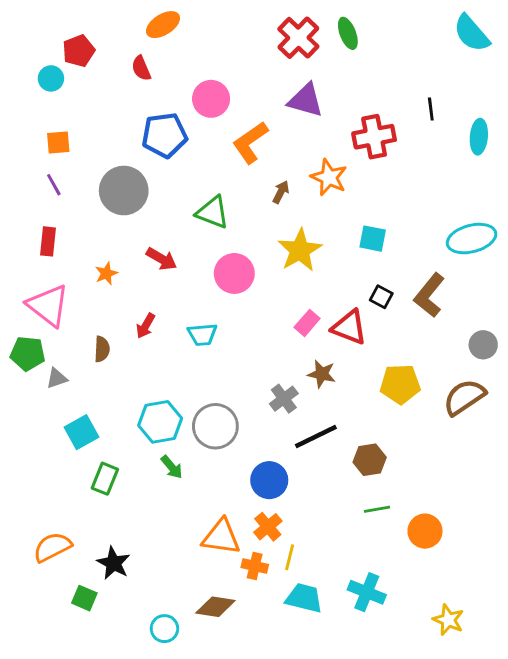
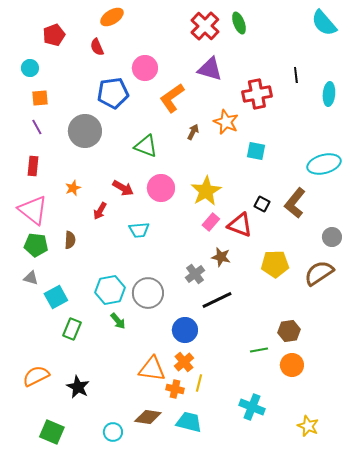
cyan circle: (51, 78) -> (30, 68), moved
cyan square: (373, 239) -> (256, 151), moved
yellow star: (300, 250) -> (206, 191), moved
red arrow: (162, 259) -> (123, 188), moved
red arrow: (146, 326) -> (100, 211), moved
green pentagon: (28, 354) -> (36, 245), moved
gray triangle: (57, 378) -> (31, 278), moved, turned 35
brown hexagon: (370, 460) -> (289, 331), moved
green square: (84, 598) -> (52, 432), moved, size x1.4
cyan trapezoid: (304, 598) -> (189, 422), moved

